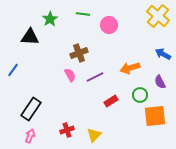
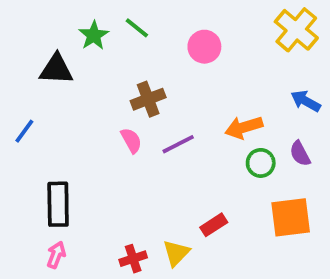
green line: (83, 14) -> (137, 28), moved, turned 32
green circle: (140, 95) -> (261, 163), moved
red rectangle: (111, 101) -> (214, 225), moved
black rectangle: (31, 109) -> (58, 204), turned -35
red cross: (67, 130) -> (133, 259), moved

